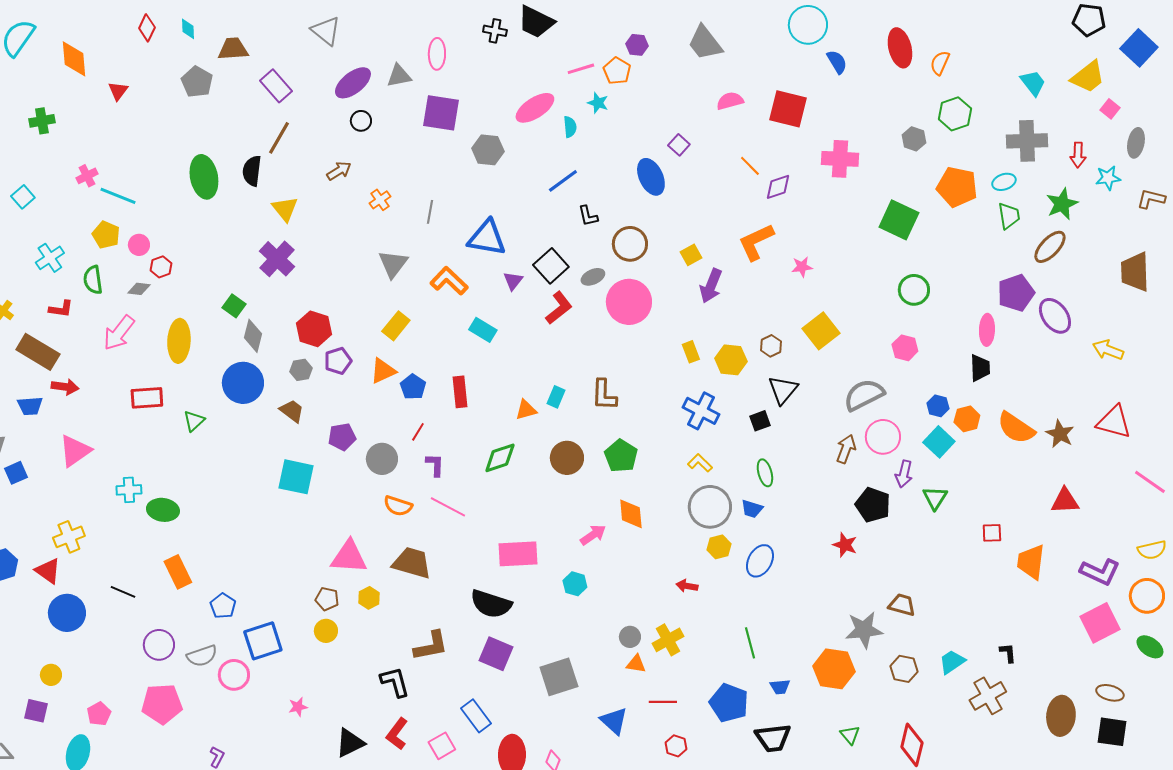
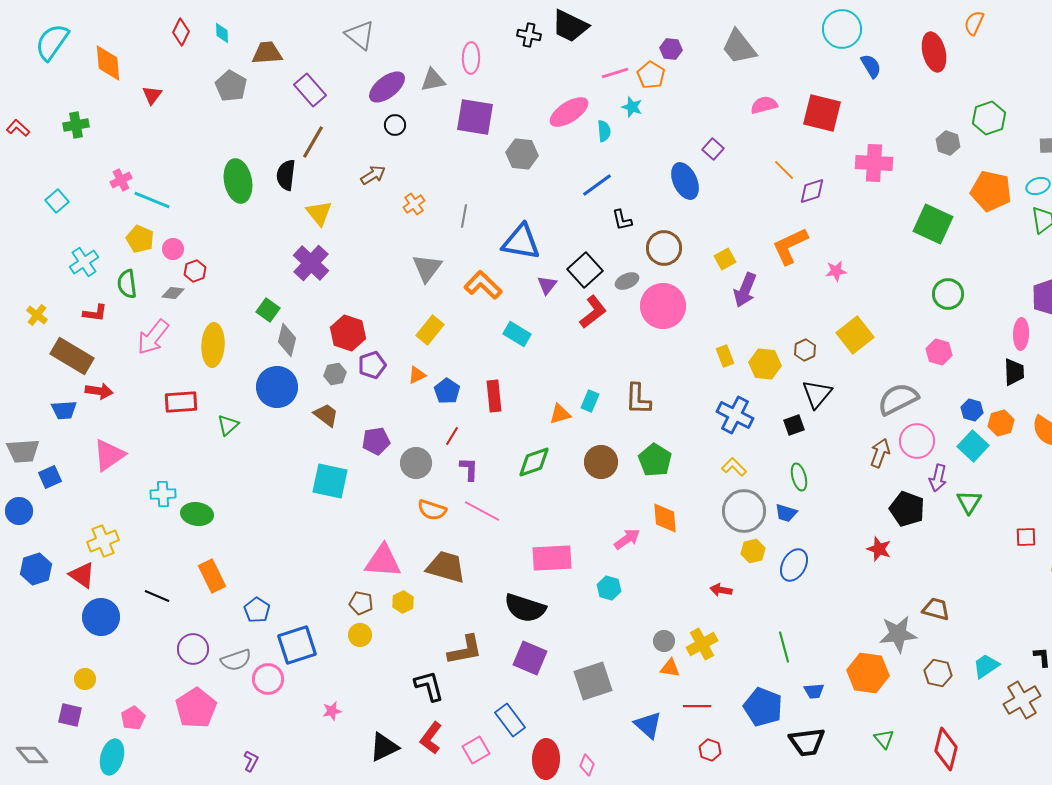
orange semicircle: (940, 63) -> (974, 23), moved
orange triangle: (383, 371) -> (417, 375), size x0.7
pink pentagon: (162, 704) -> (196, 708), turned -30

